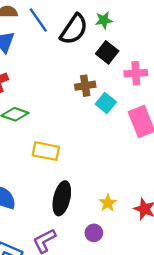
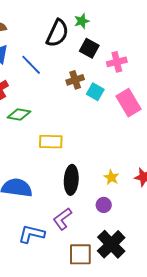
blue line: (38, 20) -> (31, 65), moved

